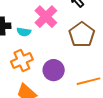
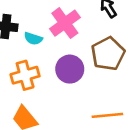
purple circle: (54, 70) -> (70, 69), moved

